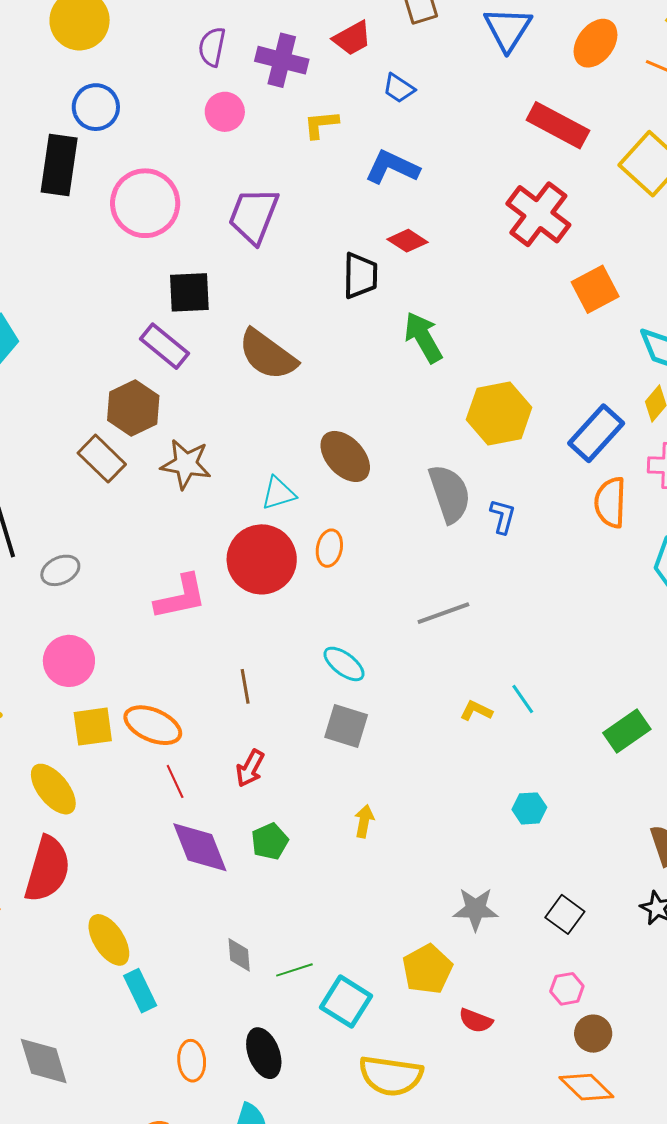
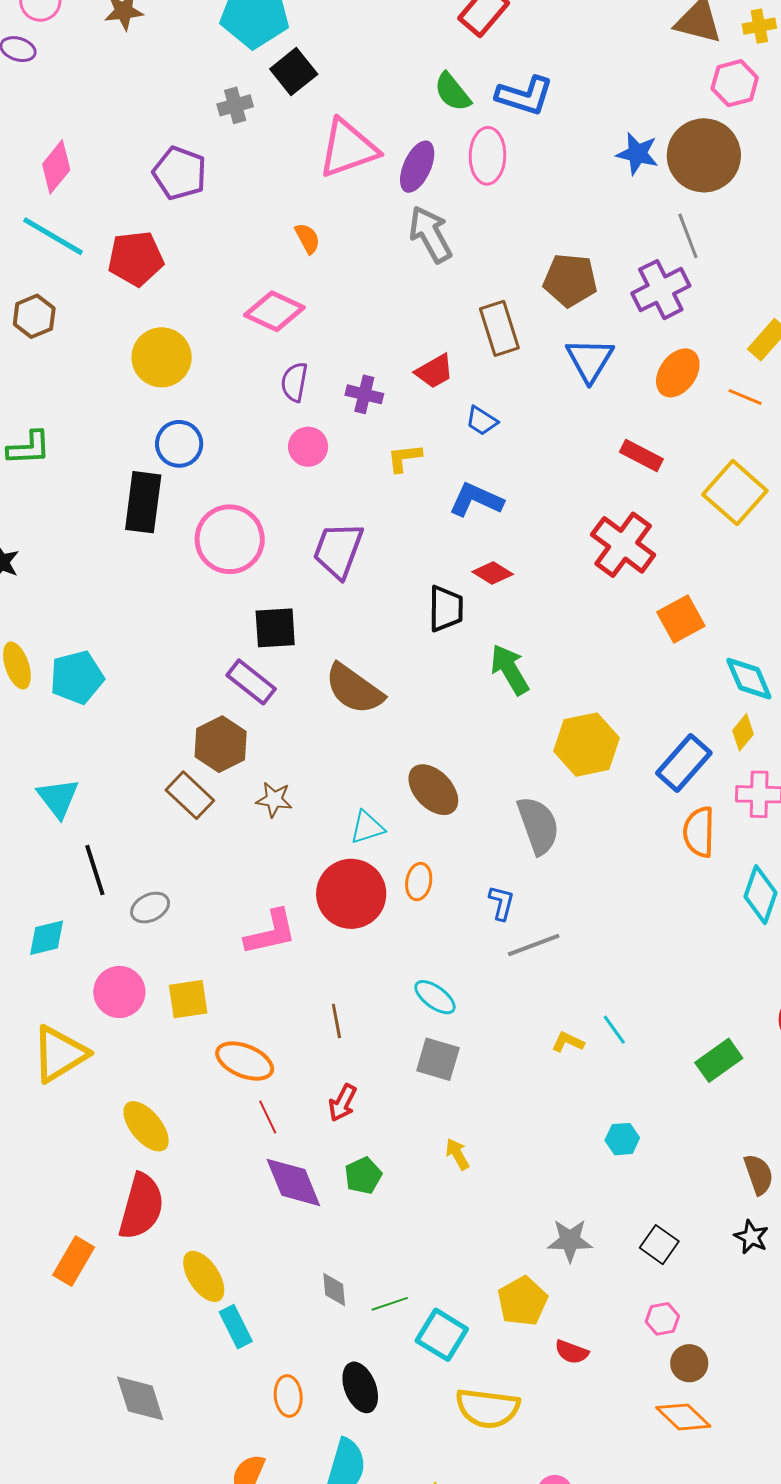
purple cross: (282, 60) -> (364, 394), size x0.7
red rectangle: (558, 125) -> (641, 455), size x0.7
brown star: (186, 464) -> (274, 800), size x0.7
blue L-shape: (503, 516) -> (501, 903), moved
pink circle: (69, 661) -> (119, 992), moved
yellow square: (93, 727) -> (188, 999), moved
yellow arrow: (364, 821) -> (457, 1154), turned -40

